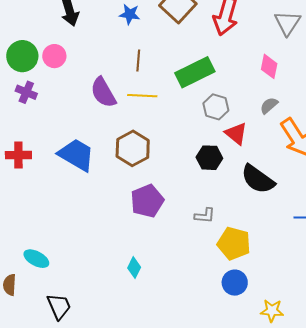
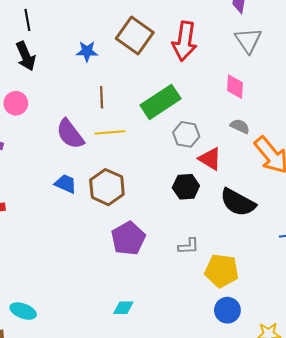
gray semicircle: (269, 105) -> (240, 126), turned 72
blue trapezoid: (76, 155) -> (66, 184), moved, size x0.6
cyan diamond: (134, 268) -> (123, 308), turned 70

